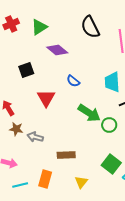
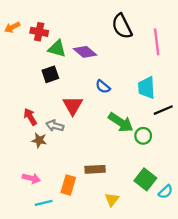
red cross: (11, 24) -> (39, 32), moved, turned 35
green triangle: (39, 27) -> (57, 49), moved, turned 48
gray arrow: (35, 137) -> (55, 126), moved
orange rectangle: (45, 179) -> (68, 185), moved

